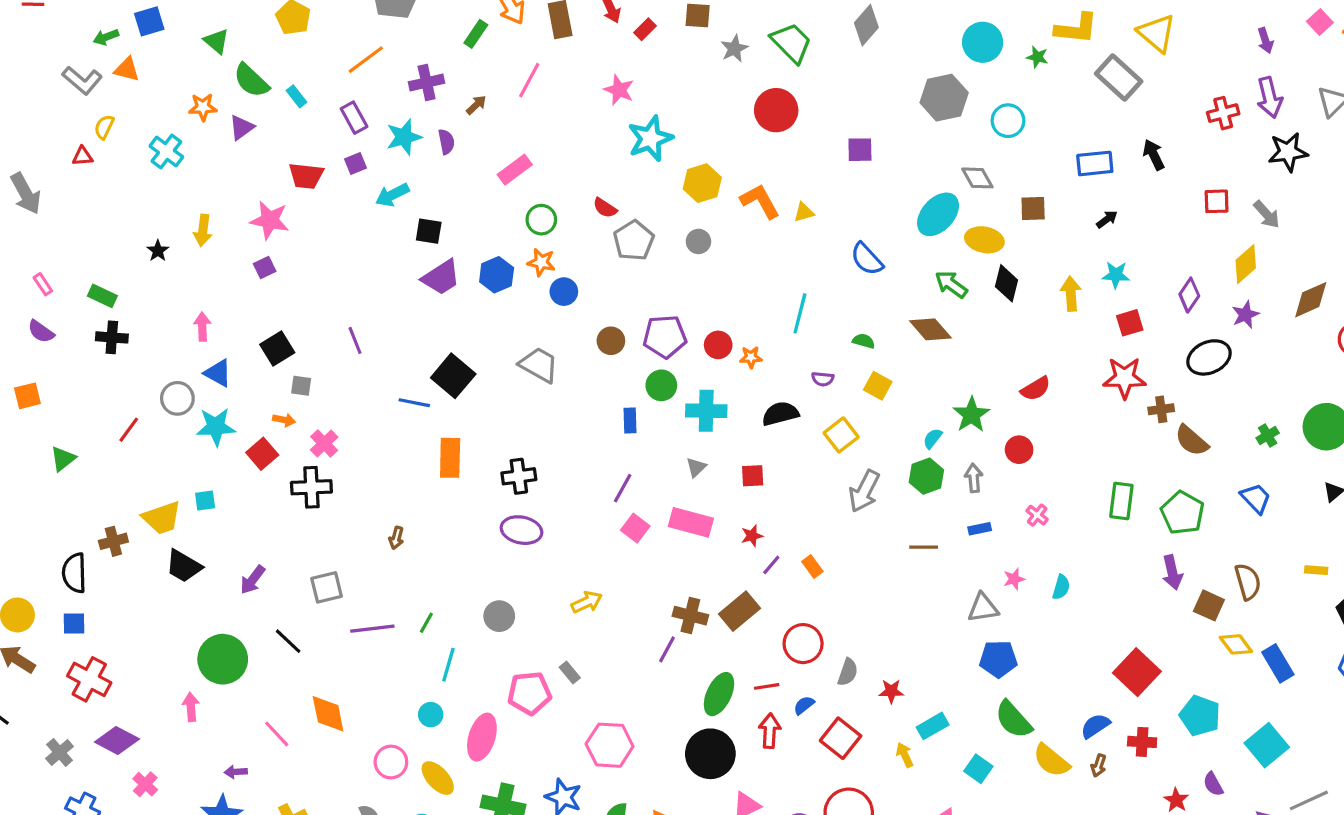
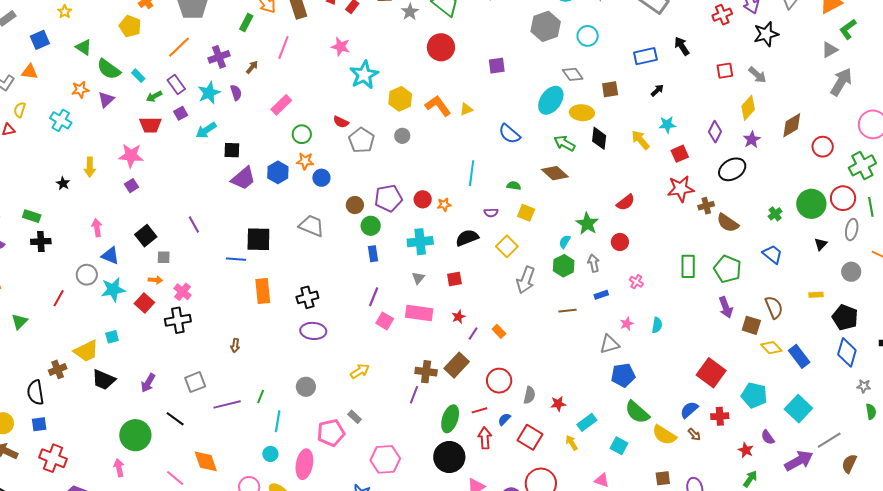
green arrow: (106, 37) -> (154, 96), moved
yellow arrow: (1071, 294) -> (640, 140), turned -30
black square: (453, 376) -> (258, 239), turned -32
green circle: (661, 385) -> (371, 226), moved
brown arrow: (1099, 766) -> (694, 434), turned -56

